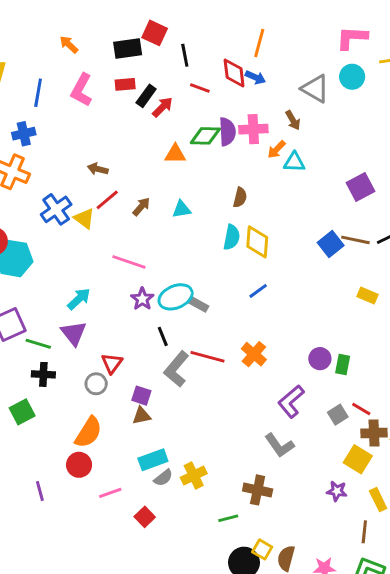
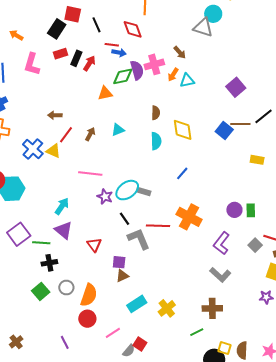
black rectangle: (128, 48) -> (57, 29), turned -36
blue arrow: (255, 77) -> (119, 53), moved
gray triangle: (315, 89) -> (203, 28), moved
yellow diamond: (257, 242) -> (183, 130), moved
orange cross: (254, 354) -> (189, 217), size x1.4
gray L-shape: (176, 369) -> (139, 239), turned 130
gray circle: (96, 384) -> (66, 288), moved
gray semicircle: (163, 478) -> (129, 351), moved

